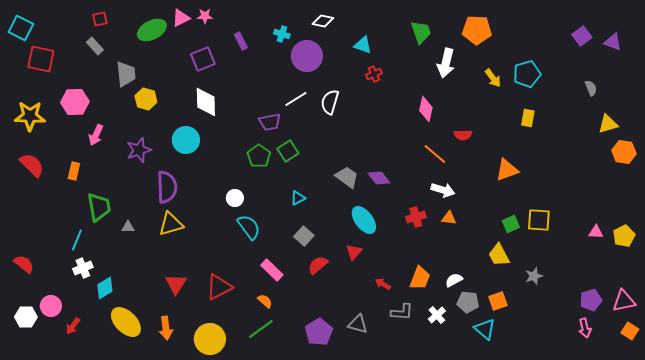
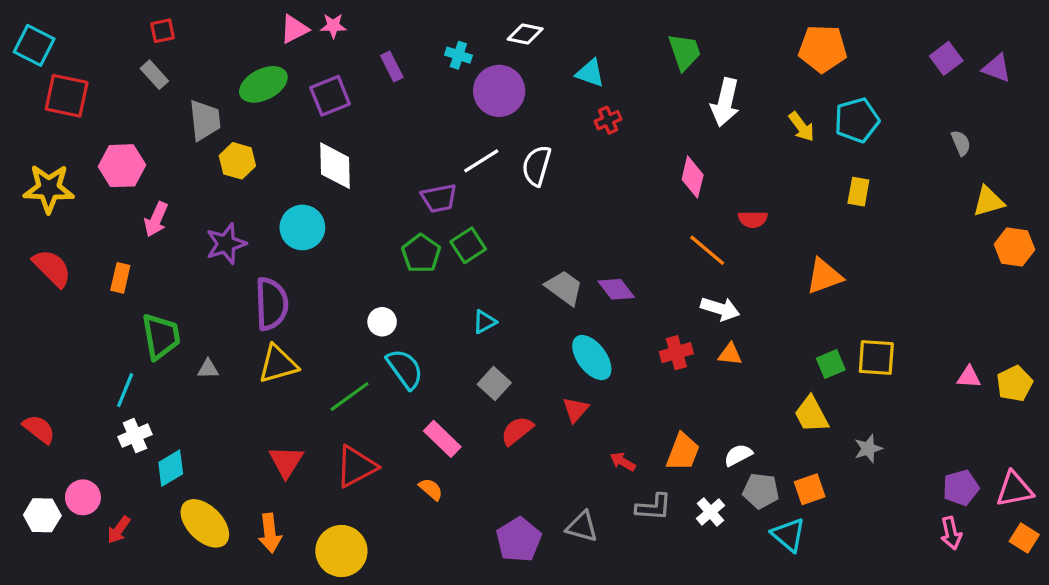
green ellipse: (152, 30) -> (263, 84), moved
orange pentagon: (477, 30) -> (823, 49), moved
green line: (261, 329) -> (350, 397), moved

